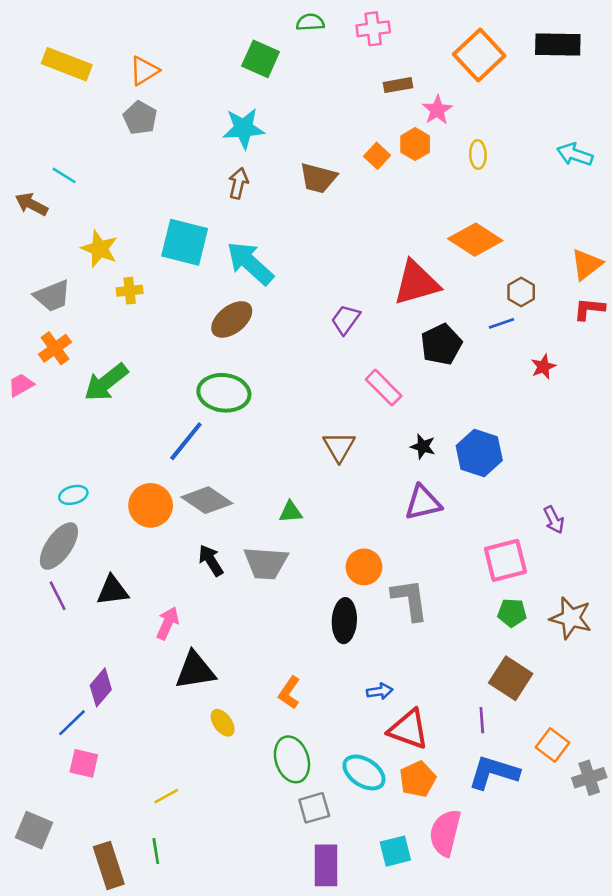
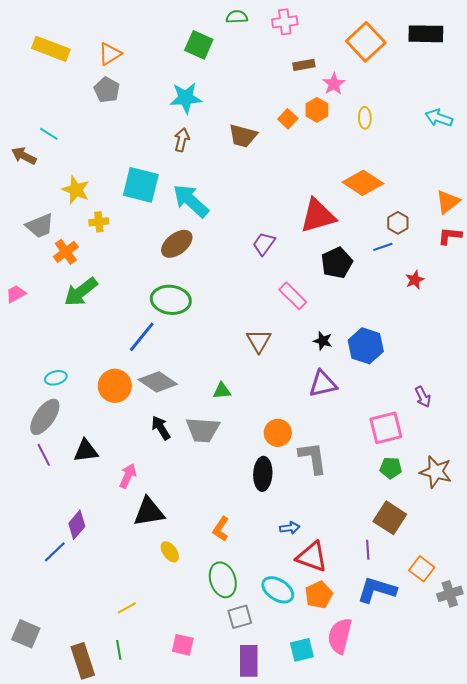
orange cross: (55, 348) -> (66, 252), moved
pink square: (84, 763) -> (183, 645), moved

